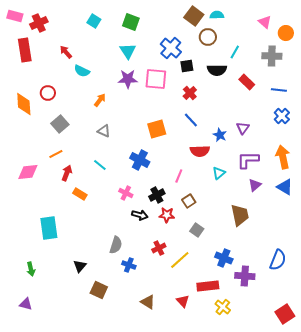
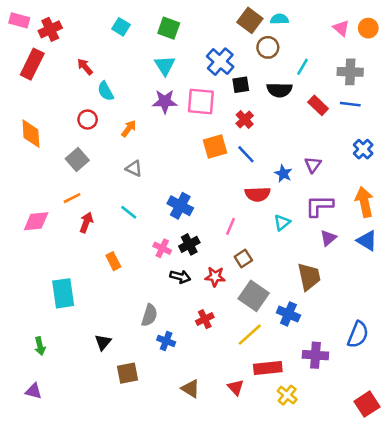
orange circle: (286, 33) -> (368, 28), moved
red rectangle: (25, 50) -> (32, 64), turned 35
cyan semicircle: (82, 71) -> (106, 91), turned 35
blue line: (279, 90) -> (350, 104), moved
red circle: (48, 93) -> (88, 120), moved
orange square: (157, 129) -> (215, 147), moved
orange rectangle: (80, 194) -> (113, 261), moved, turned 32
black cross: (157, 195) -> (189, 244), moved
gray square: (197, 230) -> (254, 296), size x1.6
blue cross: (224, 258) -> (288, 314), moved
yellow line: (180, 260) -> (250, 335), moved
brown square: (99, 290) -> (127, 373), turned -36

